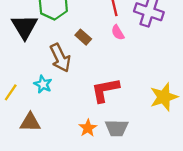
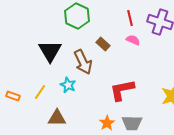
black triangle: (25, 27) -> (50, 51), moved
pink semicircle: (118, 32) -> (133, 40), turned 144

